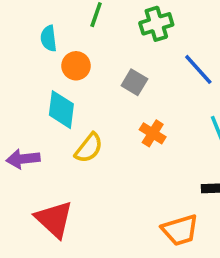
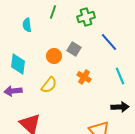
orange circle: (76, 66) -> (54, 56), moved
cyan diamond: (61, 110) -> (18, 64), moved

